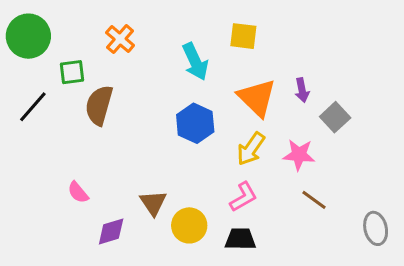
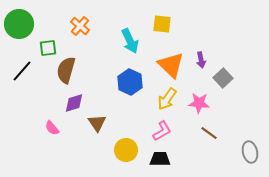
brown triangle: (153, 203) -> (97, 123), moved
purple diamond: (111, 231) -> (74, 103), moved

